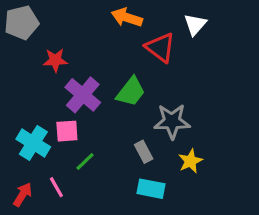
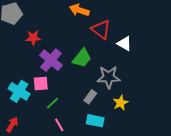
white triangle: (195, 25) -> (124, 44), moved, turned -42
gray rectangle: (144, 152) -> (90, 97), turned 64
pink line: (56, 187) -> (59, 125), moved

